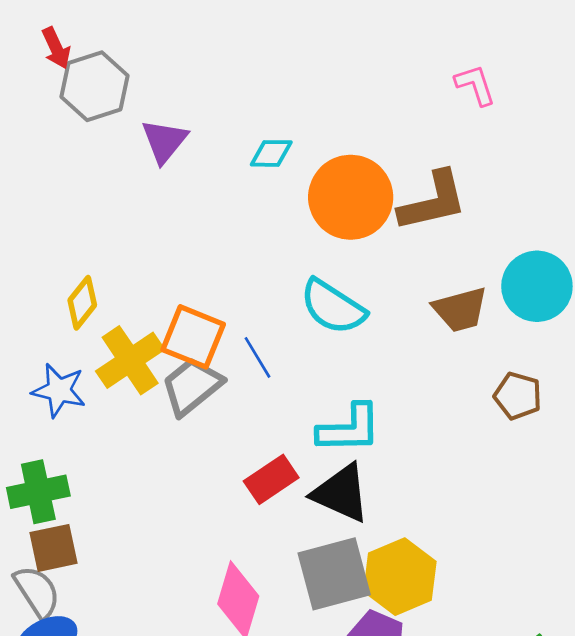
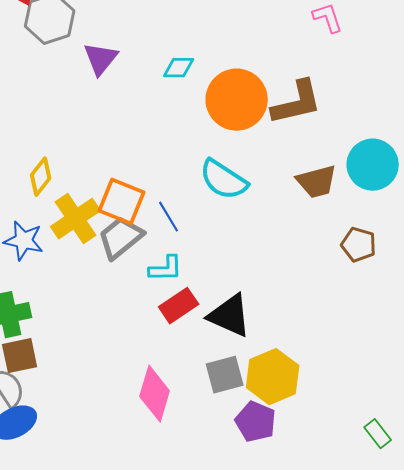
cyan L-shape: (349, 429) -> (166, 269), moved, size x0.7
gray square: (334, 574) -> (225, 375), size x0.7

